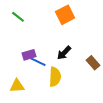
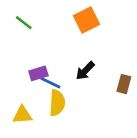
brown rectangle: (93, 63) -> (124, 84), turned 56
yellow semicircle: (55, 77) -> (57, 103), moved

